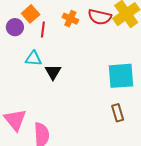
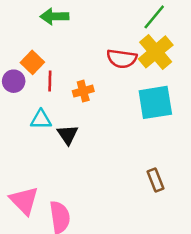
orange cross: (70, 19) -> (83, 91), moved, turned -35
cyan square: (121, 76) -> (155, 102), moved

